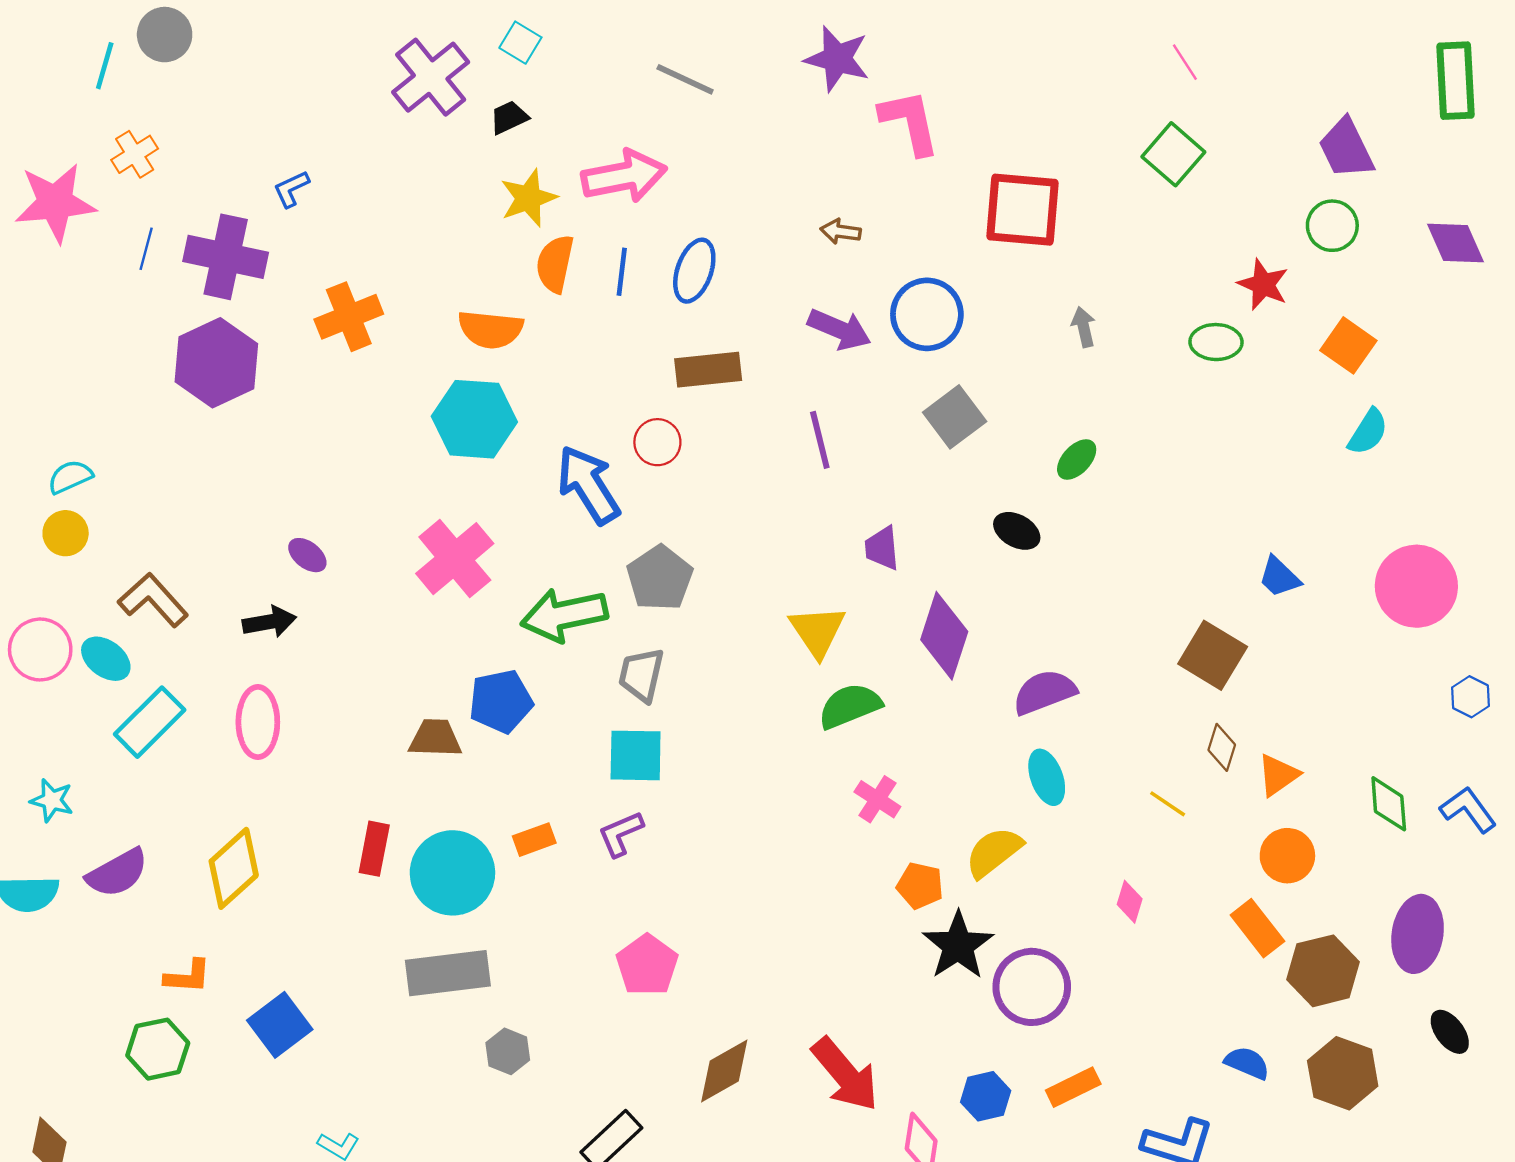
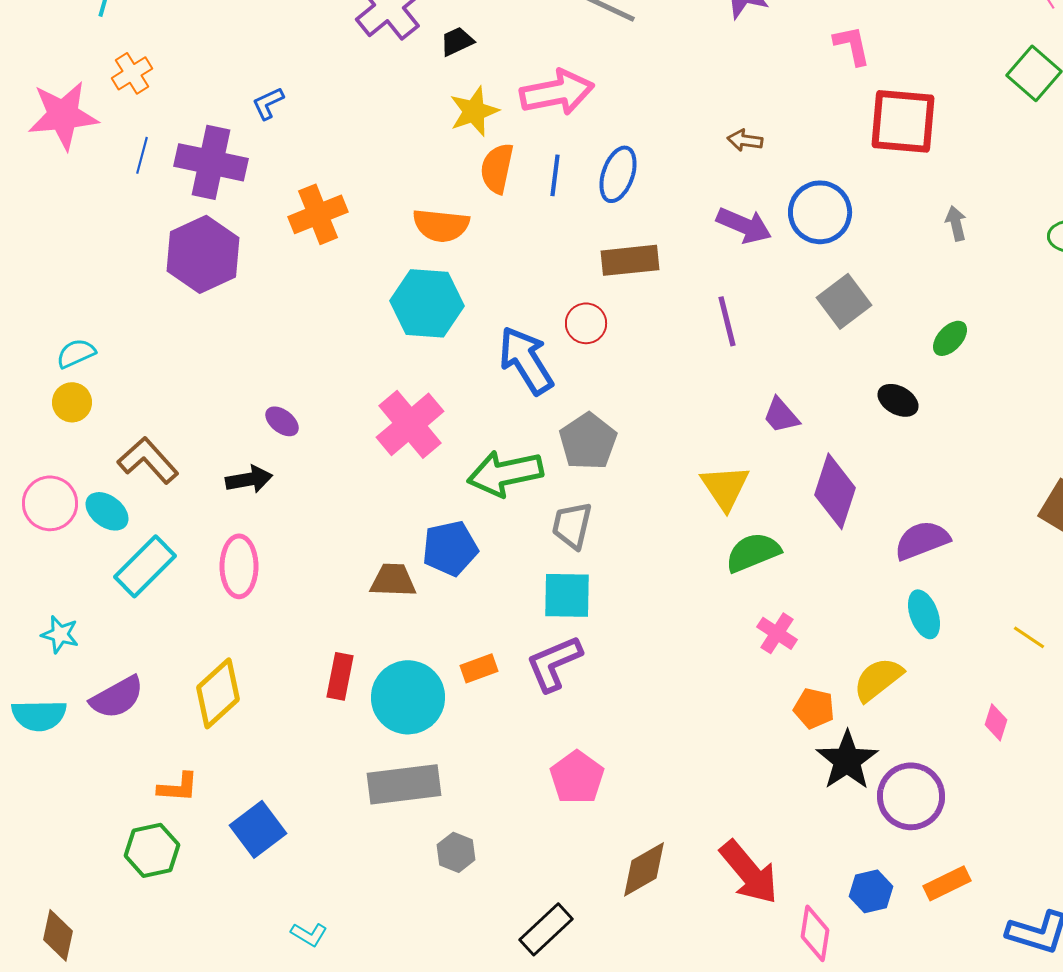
pink L-shape: (910, 122) -> (852, 45), moved, size x0.7
purple trapezoid: (882, 548) -> (781, 415), turned -36
purple L-shape: (621, 834) -> (554, 663), size x1.4

